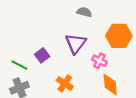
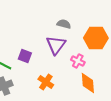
gray semicircle: (84, 12) -> (64, 24), moved
purple square: (42, 55) -> (25, 56), turned -32

